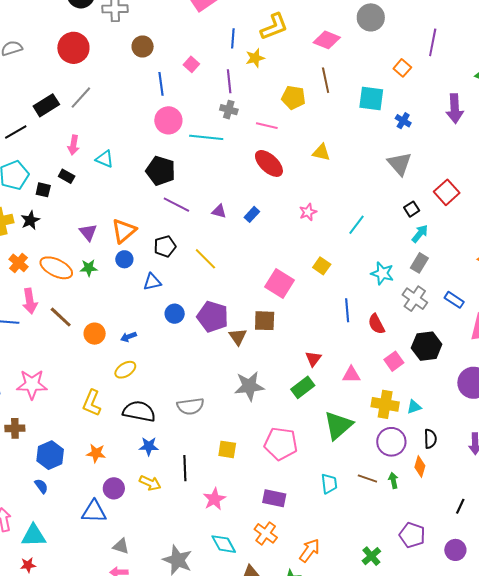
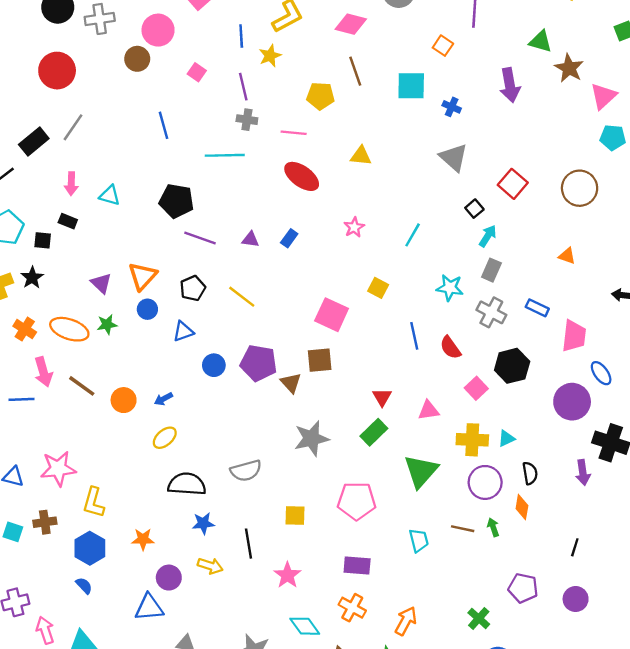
blue line: (161, 84) -> (163, 125), moved
pink circle: (168, 120) -> (158, 30), moved
yellow L-shape: (92, 403) -> (94, 503), moved

